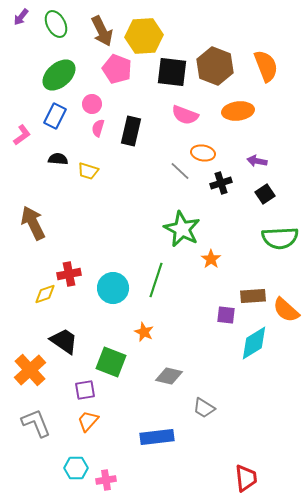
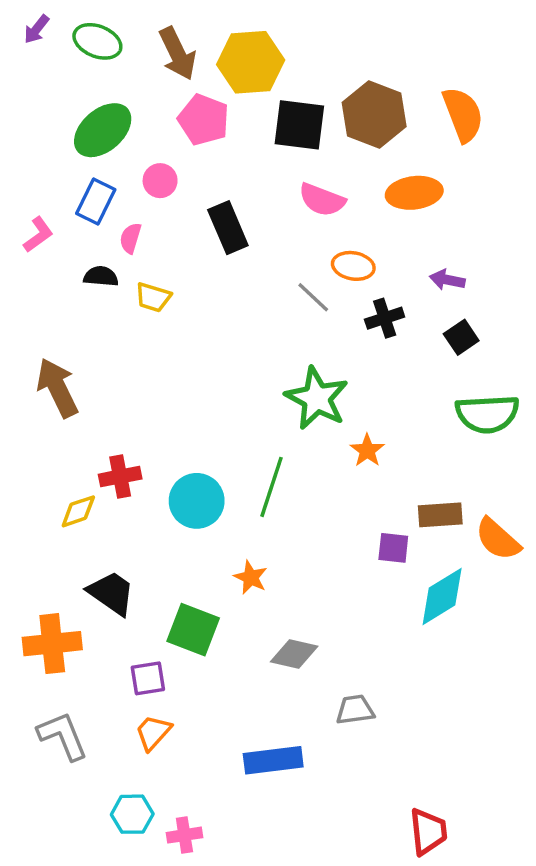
green ellipse: (56, 24) -> (97, 41), turned -40
pink semicircle: (98, 128) -> (131, 238), moved
black rectangle: (131, 131) -> (228, 228), turned -36
orange cross: (30, 370) -> (52, 644), turned 36
gray trapezoid: (204, 408) -> (355, 710), turned 140

